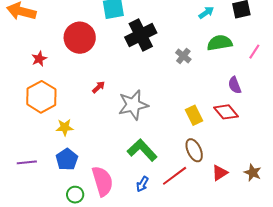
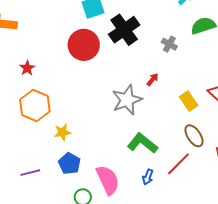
red circle: (80, 38) -> (84, 45), moved
red arrow: (99, 87) -> (153, 79), moved

